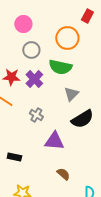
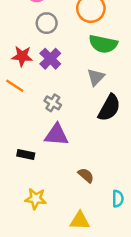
green semicircle: (60, 67) -> (103, 44), moved
black semicircle: (82, 119) -> (109, 108), turned -30
purple triangle: (54, 141) -> (56, 135), moved

